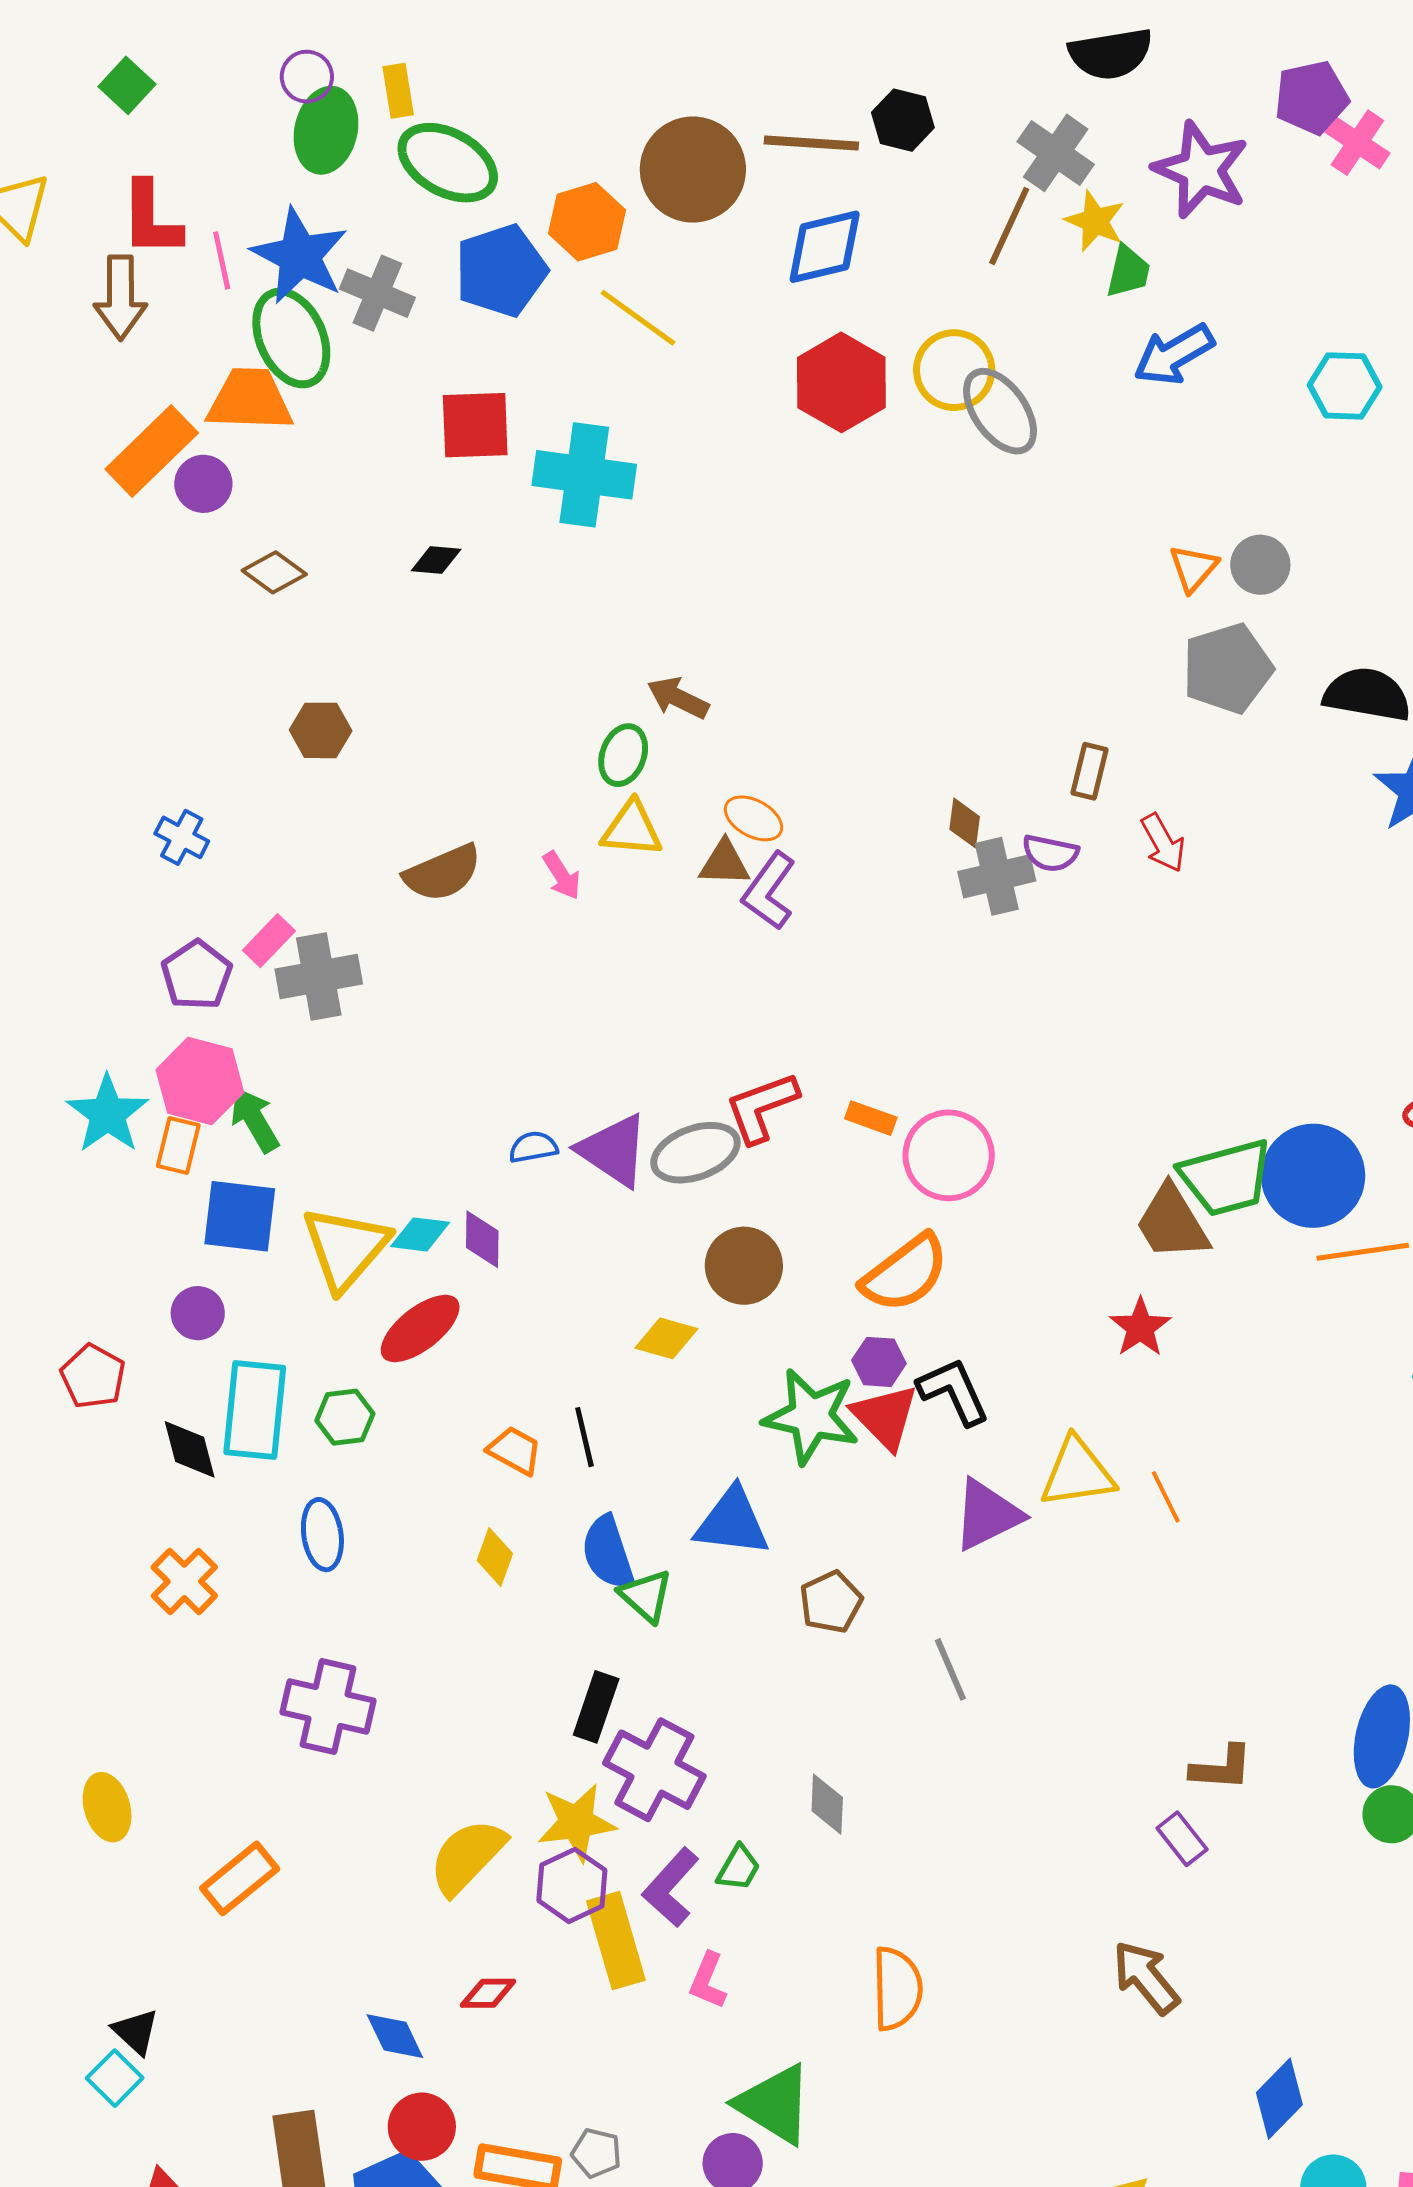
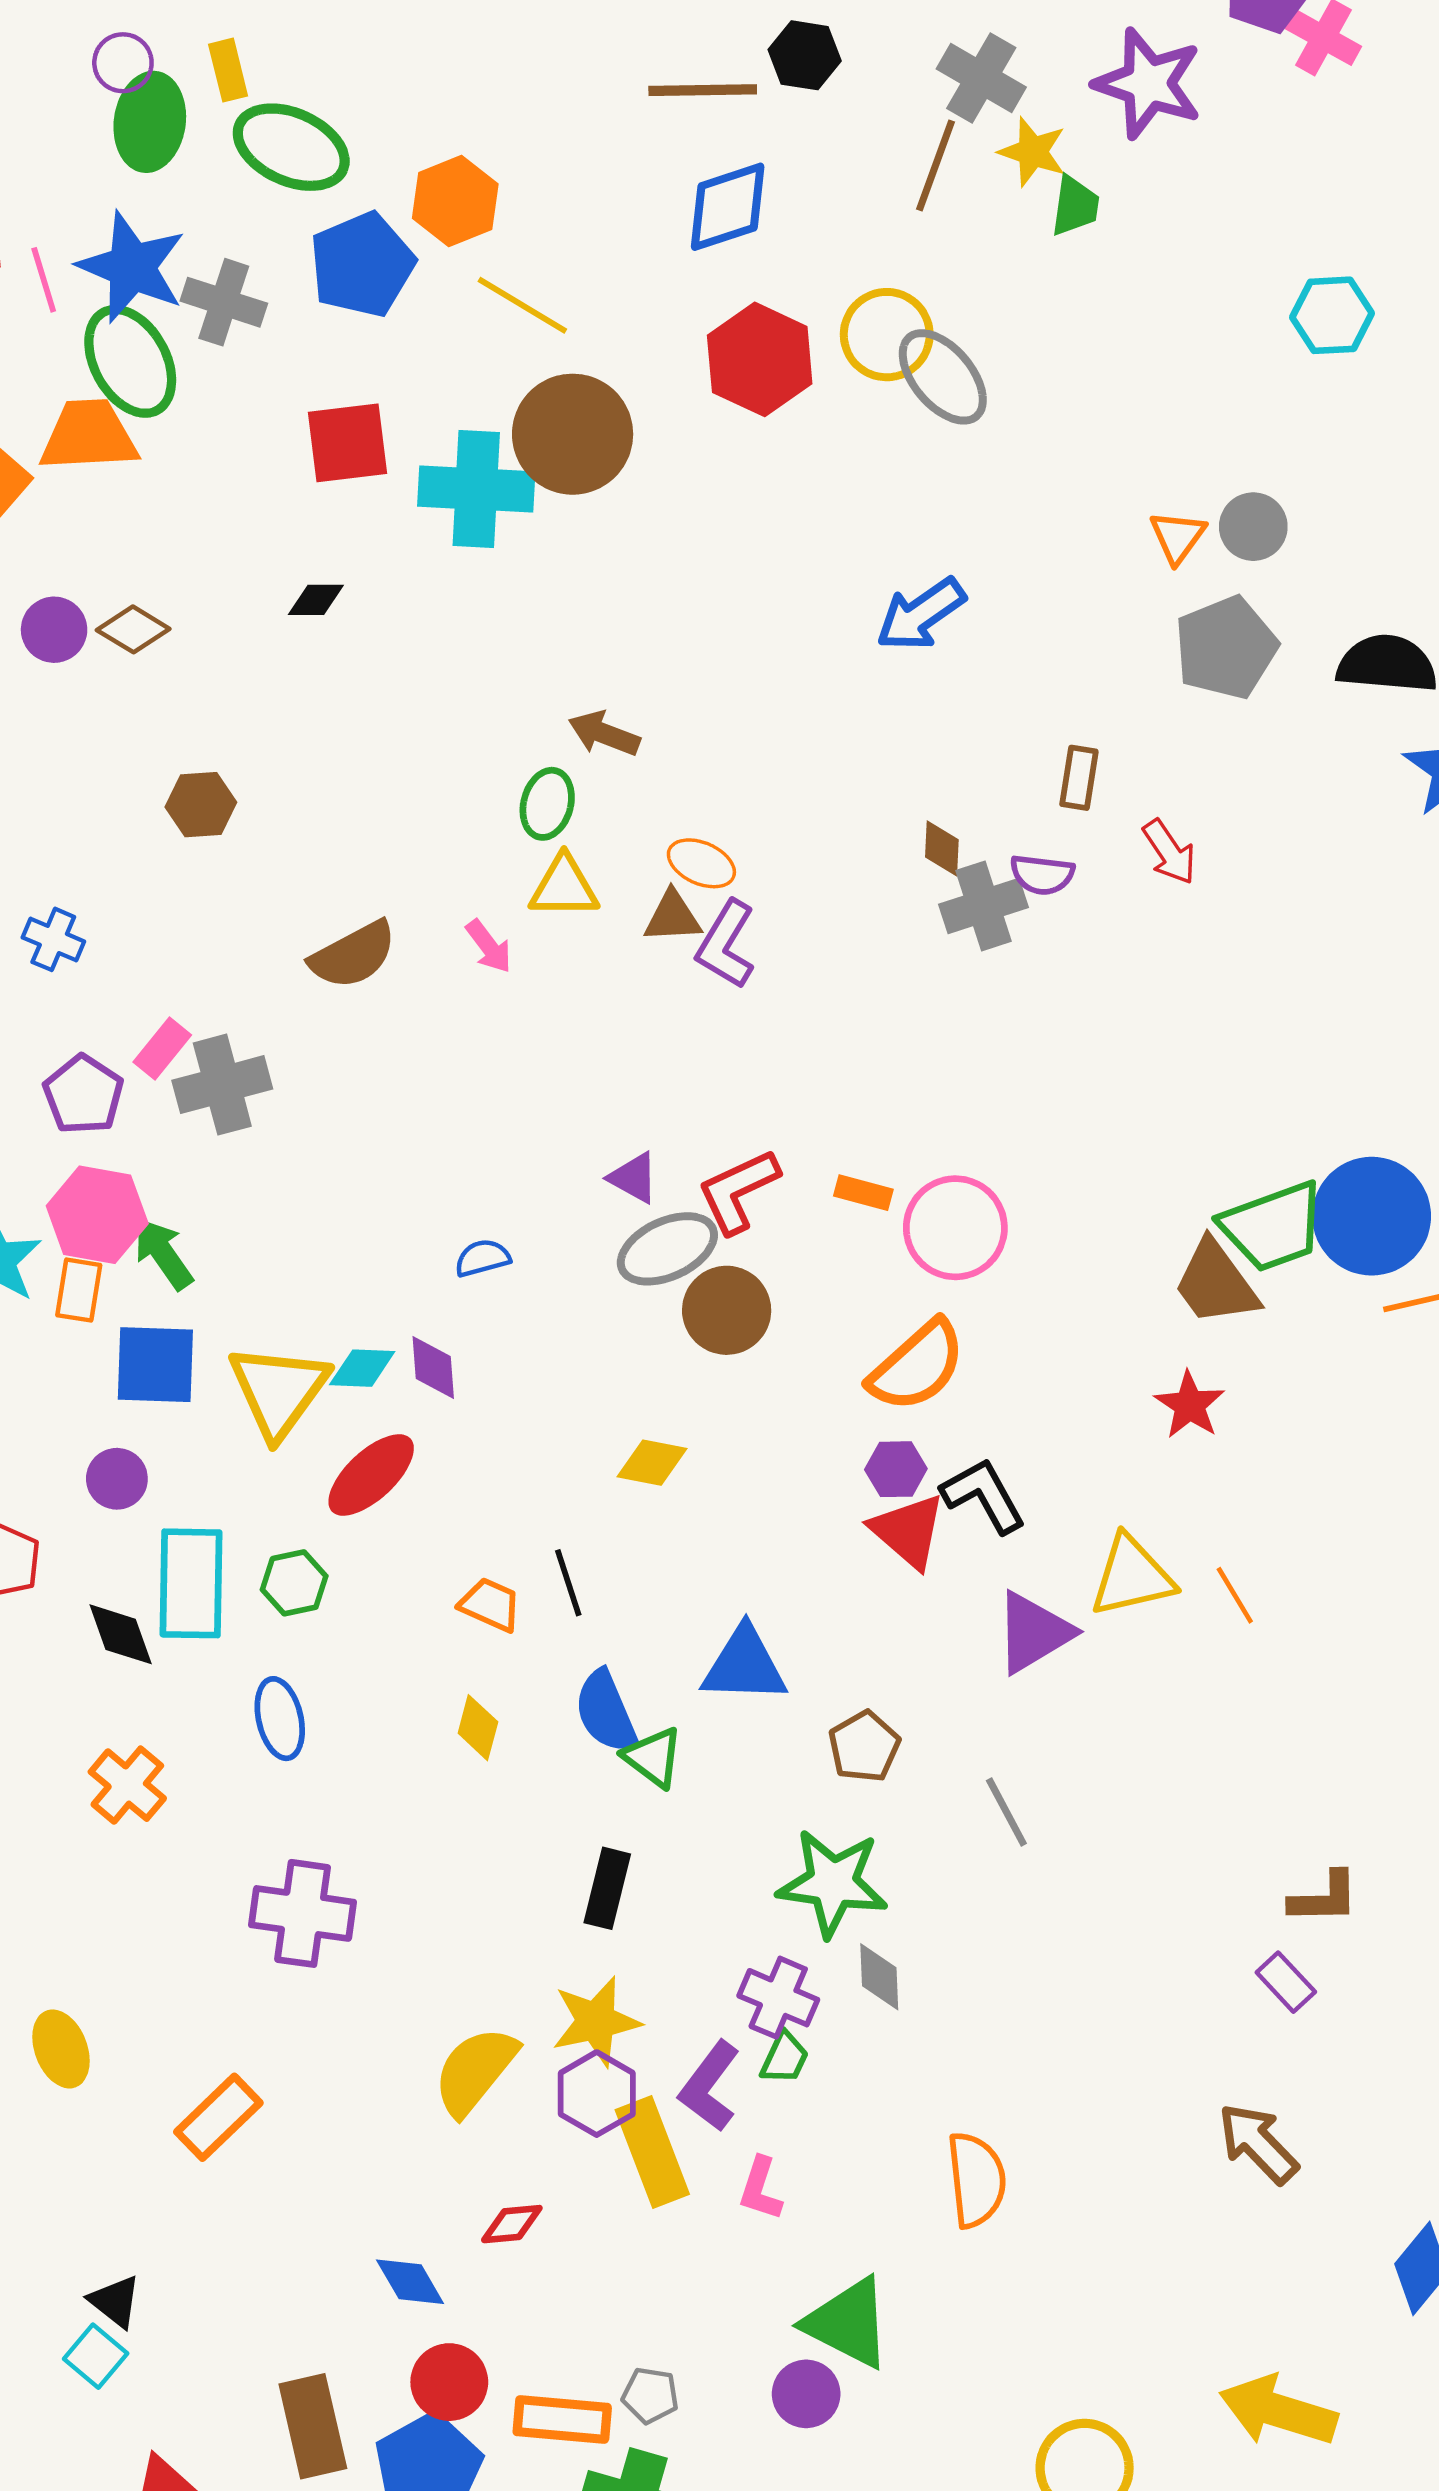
brown circle: (693, 170) -> (573, 434), moved
blue arrow: (1174, 354) -> (921, 614), moved
purple circle: (203, 484) -> (54, 630), moved
purple triangle: (613, 1150) -> (634, 1178), moved, size x0.6
brown circle: (744, 1266) -> (727, 1310), moved
green star: (811, 1416) -> (833, 1883), moved
purple cross: (654, 1770) -> (778, 1998), moved, size x0.7

